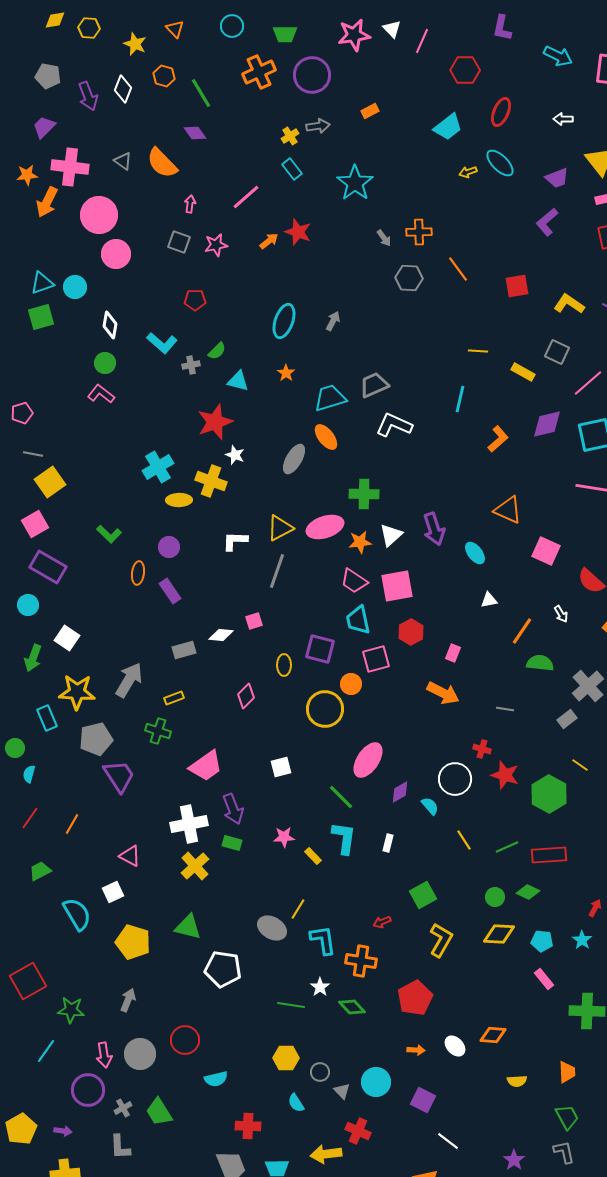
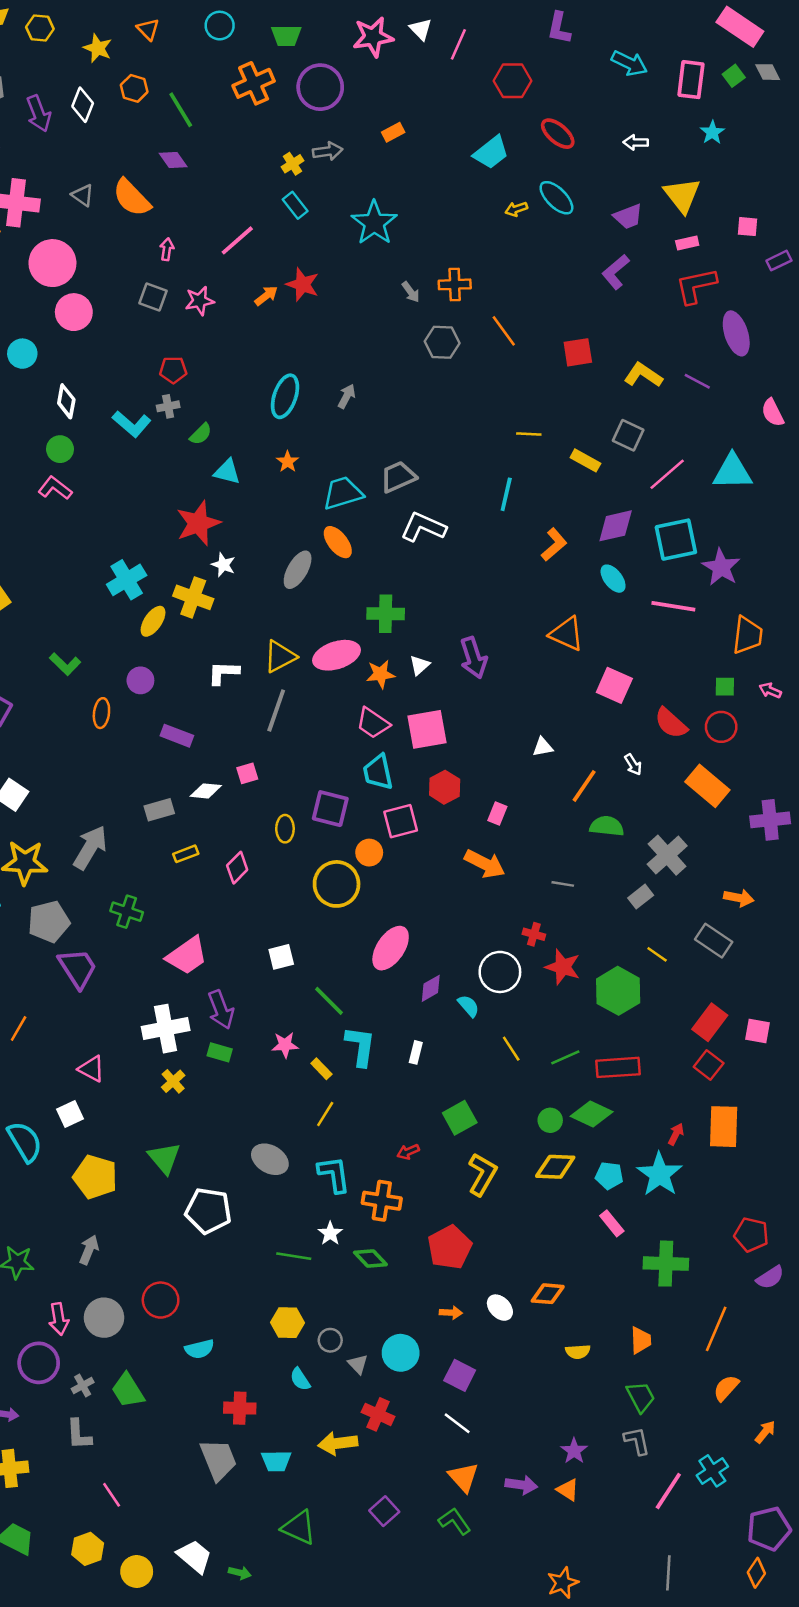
red ellipse: (501, 112) -> (558, 134), turned -72
gray cross: (191, 365) -> (168, 406), moved
yellow ellipse: (179, 500) -> (153, 621), turned -55
white triangle: (391, 535) -> (419, 665), size x0.7
cyan ellipse: (475, 553) -> (613, 579), moved
purple rectangle: (170, 591) -> (177, 736), moved, turned -35
yellow rectangle: (174, 698) -> (186, 854), moved
green line: (341, 797) -> (329, 1001), moved
yellow cross: (195, 866) -> (173, 1081), size x0.7
green diamond: (528, 892) -> (592, 1114), size x1.4
yellow line: (298, 909) -> (325, 1114), moved
green triangle: (188, 927) -> (164, 1158), turned 36
cyan star: (582, 940) -> (660, 1174), size x1.8
white line: (448, 1141) -> (457, 1423), moved

